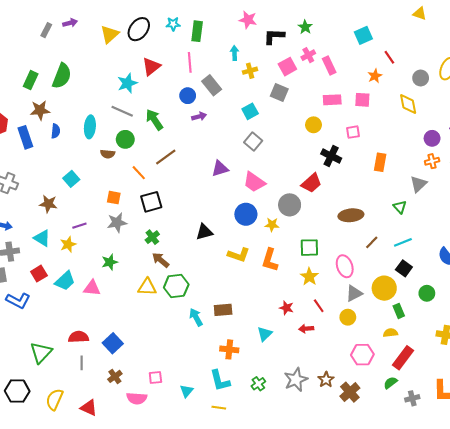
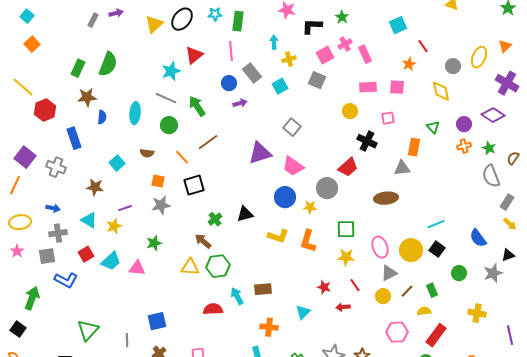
cyan square: (250, 111) -> (280, 86), moved
blue rectangle: (25, 137) -> (74, 138), moved
brown semicircle: (108, 154) -> (147, 153), moved
purple triangle: (220, 168) -> (260, 153), size x1.4
gray triangle: (419, 184) -> (402, 168), moved, turned 36
green triangle: (400, 207) -> (433, 127), moved
green cross: (152, 237) -> (215, 219), moved
brown line: (372, 242) -> (407, 291), moved
yellow star: (309, 277) -> (346, 257), turned -30
yellow circle: (384, 288) -> (411, 250), moved
red semicircle: (78, 337) -> (213, 309), moved
blue square: (113, 343) -> (157, 321), turned 30

